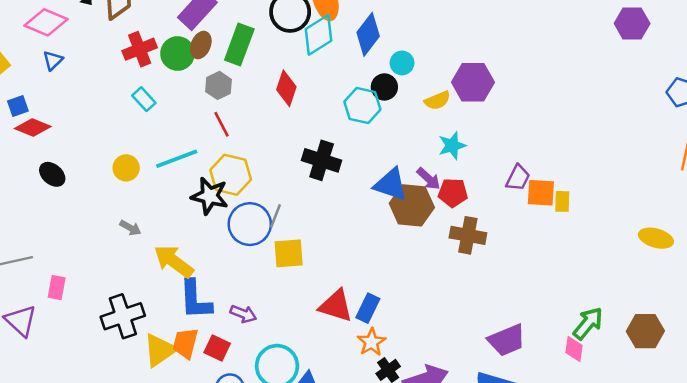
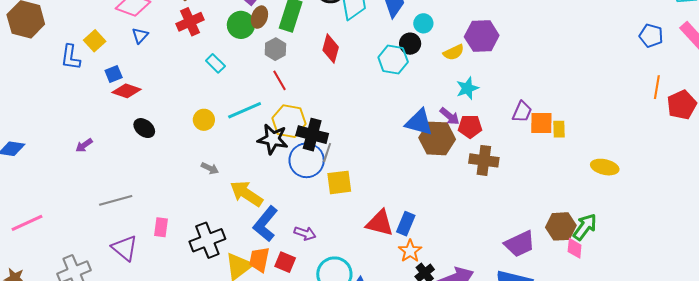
red cross: (140, 49) -> (190, 22), moved
black cross: (322, 160) -> (312, 135), moved
yellow ellipse: (656, 238) -> (605, 167), moved
pink rectangle: (57, 288) -> (161, 227), moved
blue L-shape: (195, 300) -> (265, 224), turned 45
brown hexagon: (645, 331) -> (561, 226), moved

